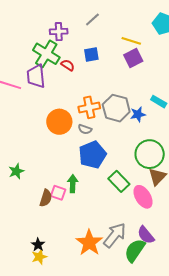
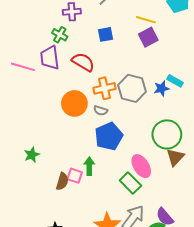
green cross: (46, 54) -> (60, 35), size x0.6
red semicircle: (68, 65) -> (83, 62), moved, size x1.6
blue star: (138, 114) -> (162, 88), moved
green rectangle: (119, 181) -> (130, 183), moved
pink ellipse: (143, 197) -> (141, 166), moved

